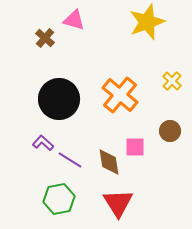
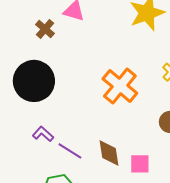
black circle: (59, 99) -> (34, 81), moved
pink square: (135, 147) -> (140, 164), moved

